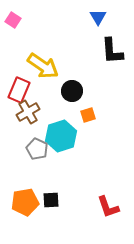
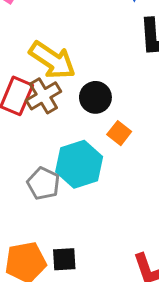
brown cross: (28, 112) -> (43, 96), moved
orange square: (88, 115) -> (119, 133), turned -35

